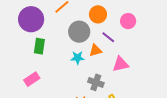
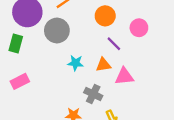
gray circle: (79, 32) -> (57, 31), moved
green rectangle: (39, 46) -> (16, 44), moved
orange triangle: (95, 50) -> (103, 65), moved

